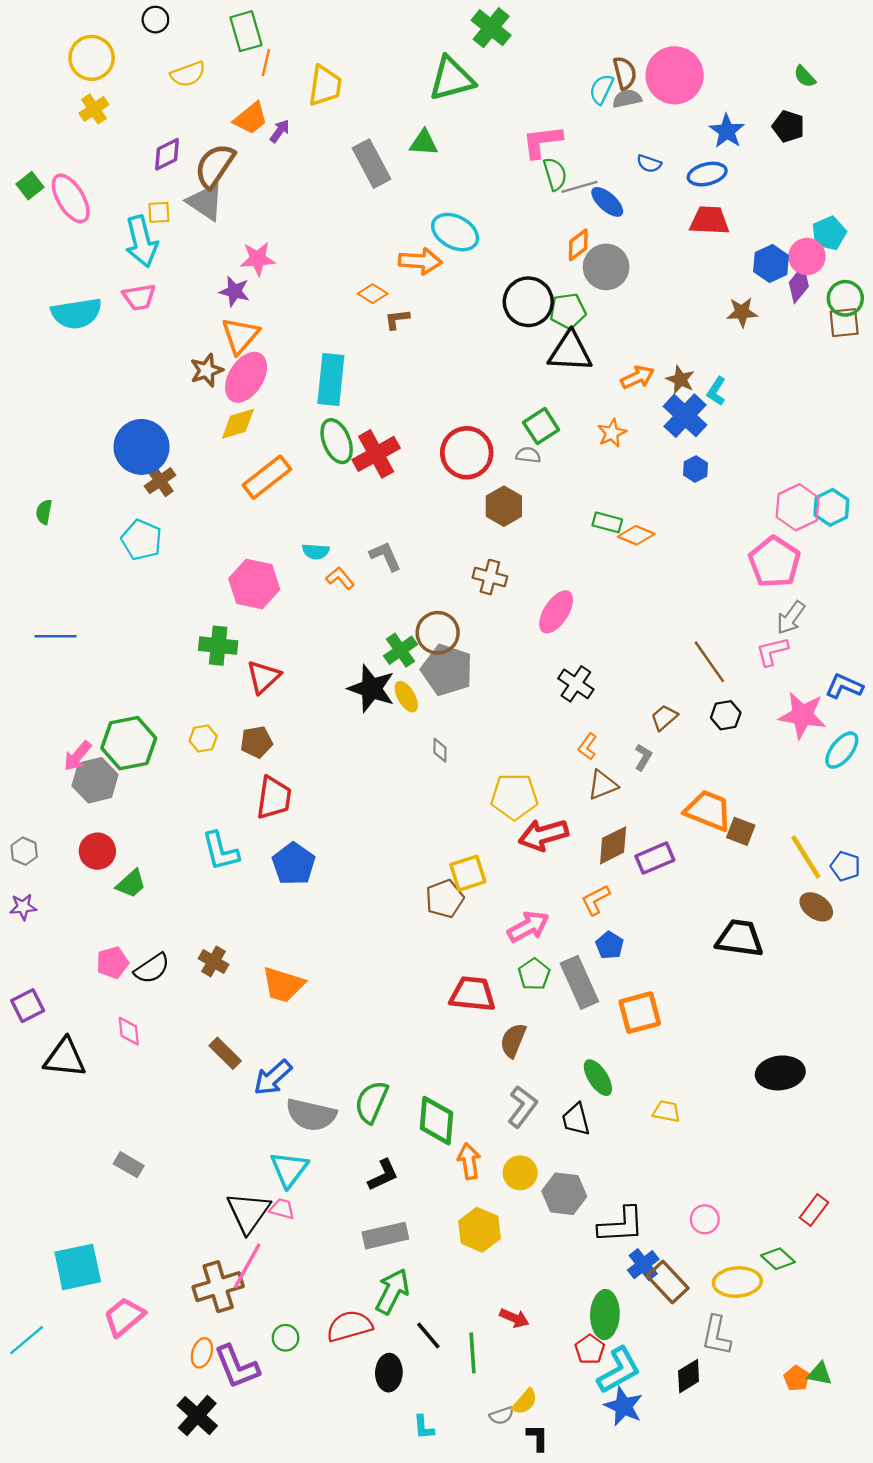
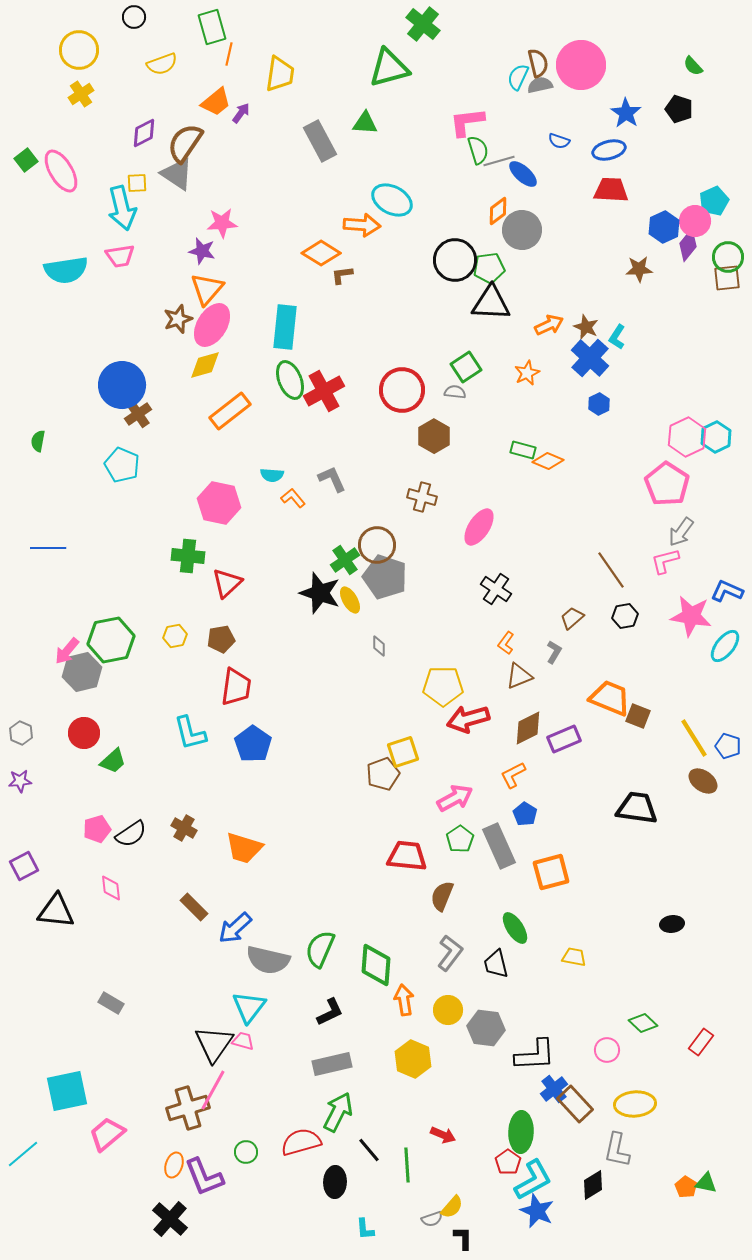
orange diamond: (373, 294) -> (321, 253), size x1.5
black ellipse: (780, 1073) -> (672, 924), size x0.6
green diamond: (778, 1259) -> (643, 1023), moved

